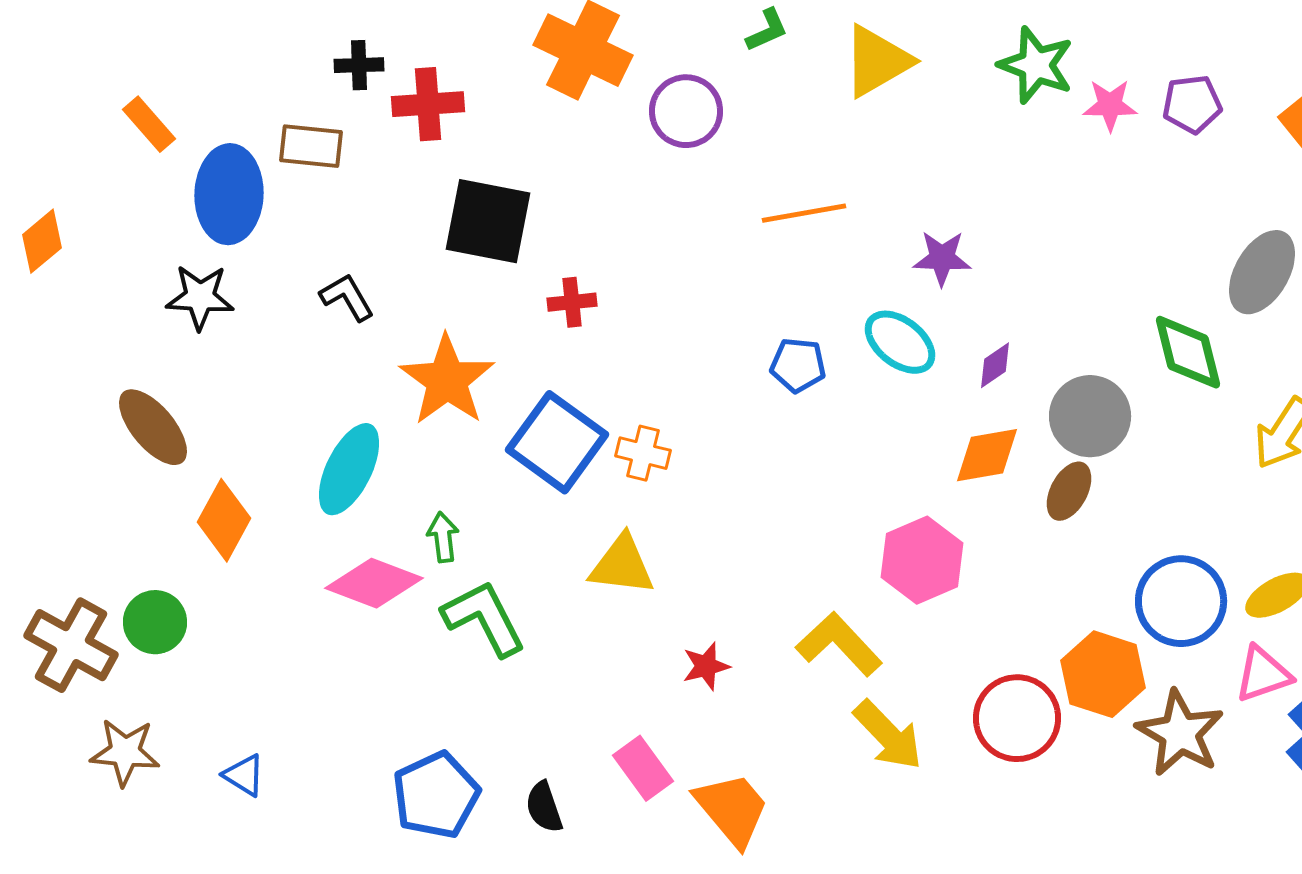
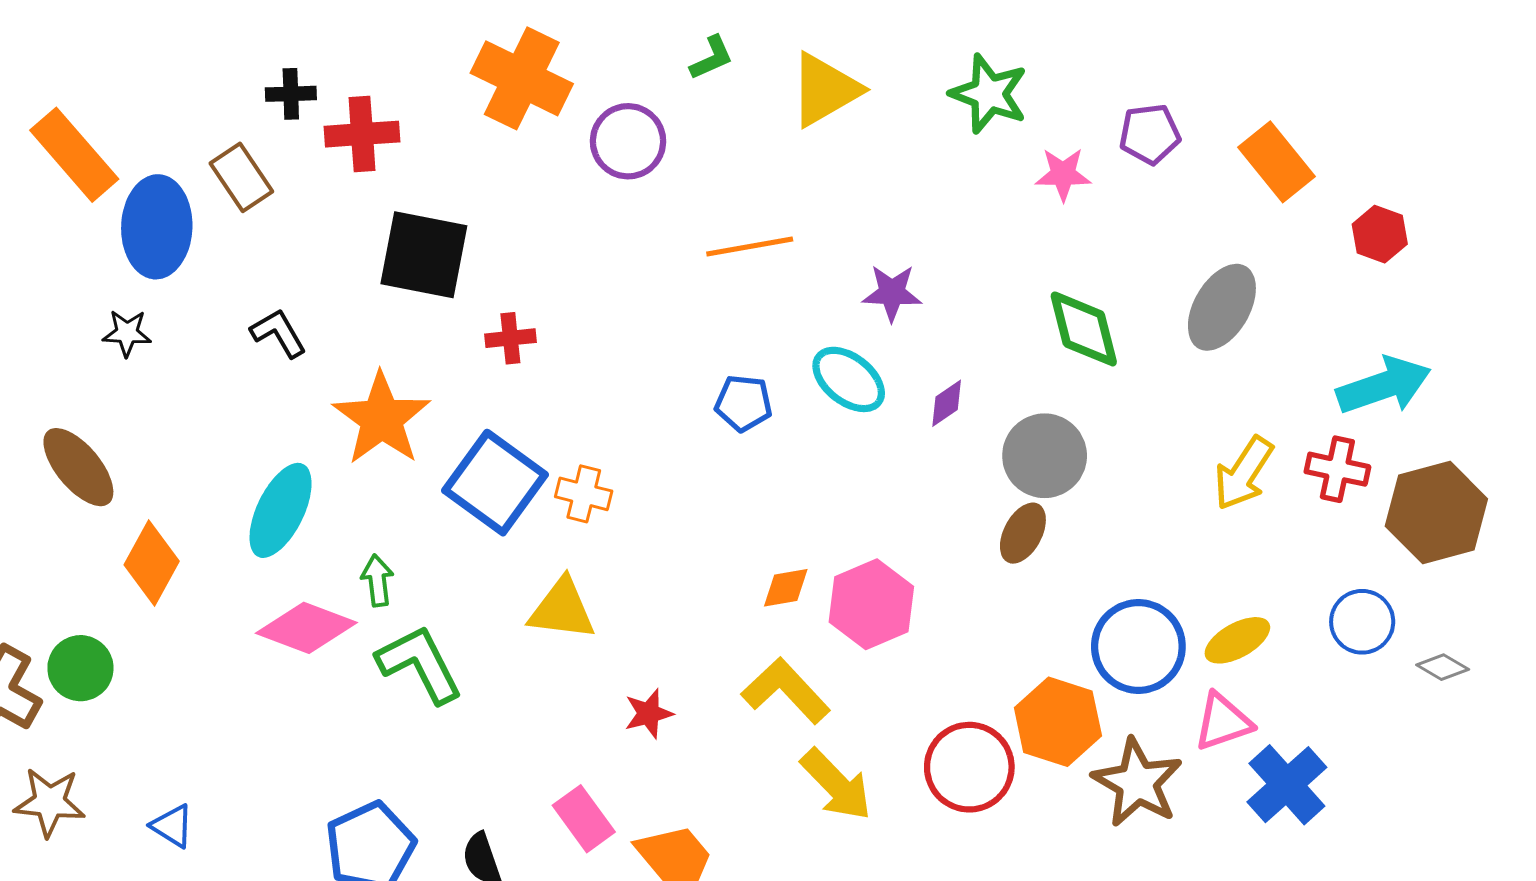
pink star: (1110, 105) -> (1063, 174), moved
orange rectangle: (149, 124) -> (74, 155), size x1.6
brown rectangle: (311, 146) -> (241, 177), turned 50
black star: (200, 297) -> (127, 333), size x0.7
green diamond: (1188, 352) -> (1084, 329), moved
orange diamond: (987, 455) -> (786, 588), moved, size x0.7

